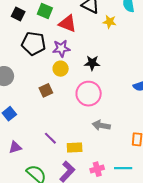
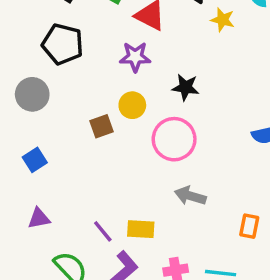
black pentagon: (34, 43) -> (63, 44), moved
yellow circle: (61, 69) -> (132, 105), moved
purple line: (50, 138) -> (103, 231), moved

